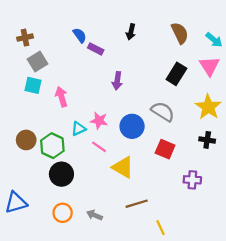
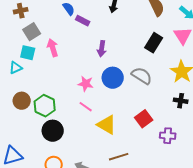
pink arrow: (61, 97) -> (53, 48), moved
blue circle: (132, 126) -> (113, 78), moved
cyan triangle: (79, 129) -> (16, 68), moved
red square: (165, 149) -> (144, 119), moved, turned 30

